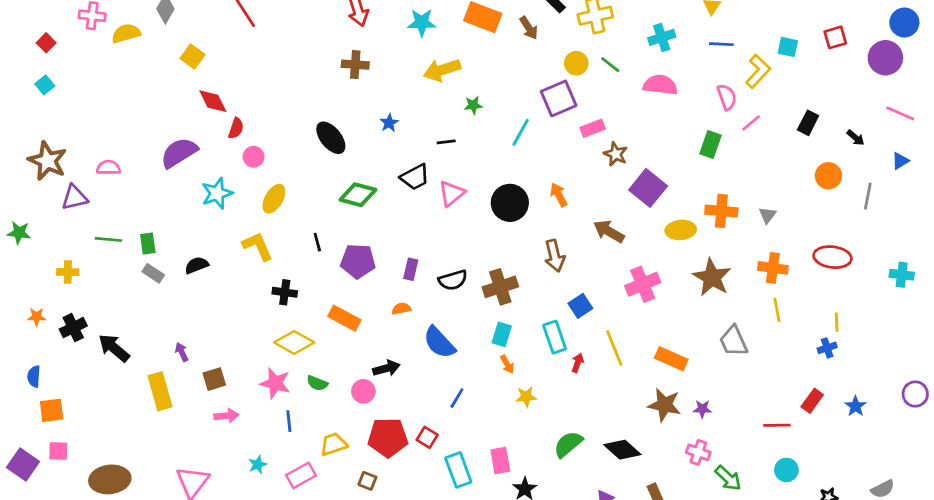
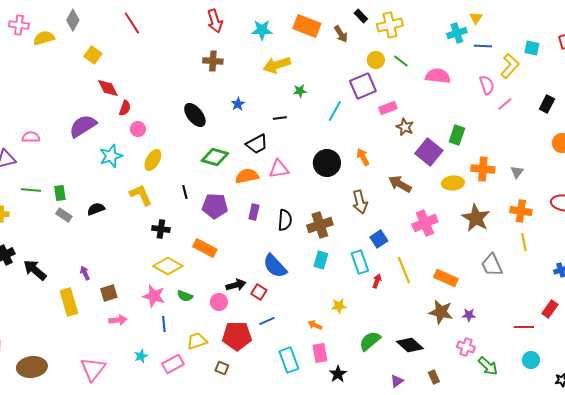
cyan cross: (662, 37) -> (457, 33), moved
green rectangle: (710, 145) -> (457, 135), moved
pink triangle: (452, 193) -> (279, 169), moved, turned 30
black semicircle: (453, 280) -> (285, 220), turned -70
orange semicircle: (401, 309) -> (247, 176), moved, size x1.6
orange arrow: (507, 364) -> (315, 325), moved, turned 144
blue line: (457, 398) -> (267, 321), moved, turned 35
red square: (427, 437) -> (259, 292), moved

